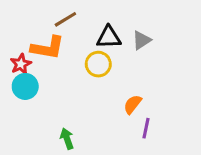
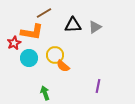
yellow circle: (98, 64) -> (55, 55), moved
cyan circle: (25, 86) -> (29, 58), moved
orange semicircle: (133, 104) -> (63, 66), moved, turned -88

